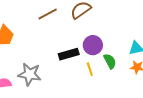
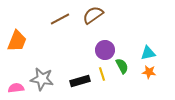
black rectangle: (69, 54) -> (80, 81), moved

